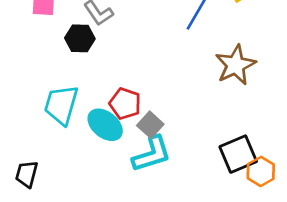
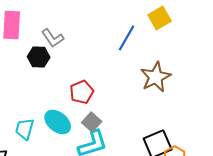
red pentagon: (125, 104) -> (82, 92), moved, turned 30
cyan trapezoid: (61, 105) -> (25, 129), moved, size x0.7

